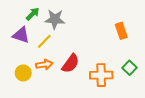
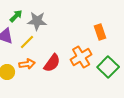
green square: (130, 68) -> (108, 67), size x1.5
orange cross: (101, 75) -> (81, 57), moved, turned -30

